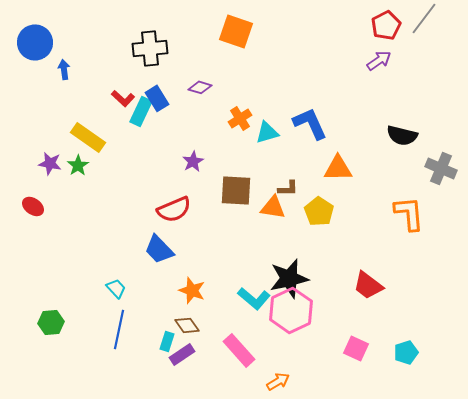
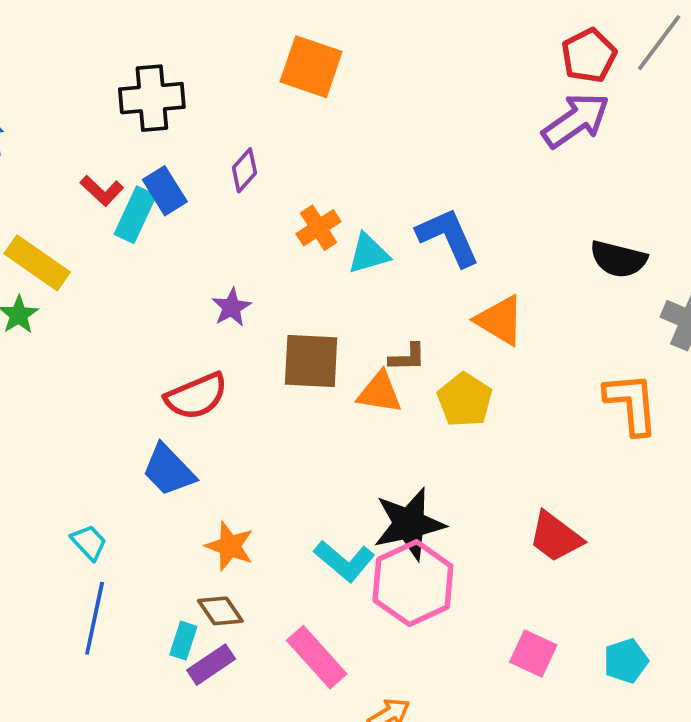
purple arrow: (379, 60) -> (576, 120), size x1.5
purple diamond: (200, 87) -> (244, 170), turned -65
orange triangle: (338, 168) -> (500, 320), turned 32

